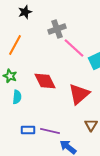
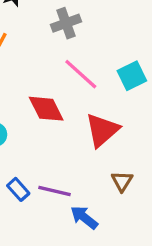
pink line: (74, 48) -> (81, 74), moved
blue rectangle: (28, 130) -> (18, 189), turned 48

